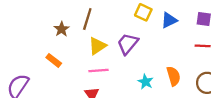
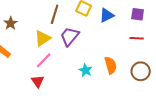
brown line: (87, 19) -> (55, 14), moved
pink line: (99, 71) -> (44, 60), turned -42

